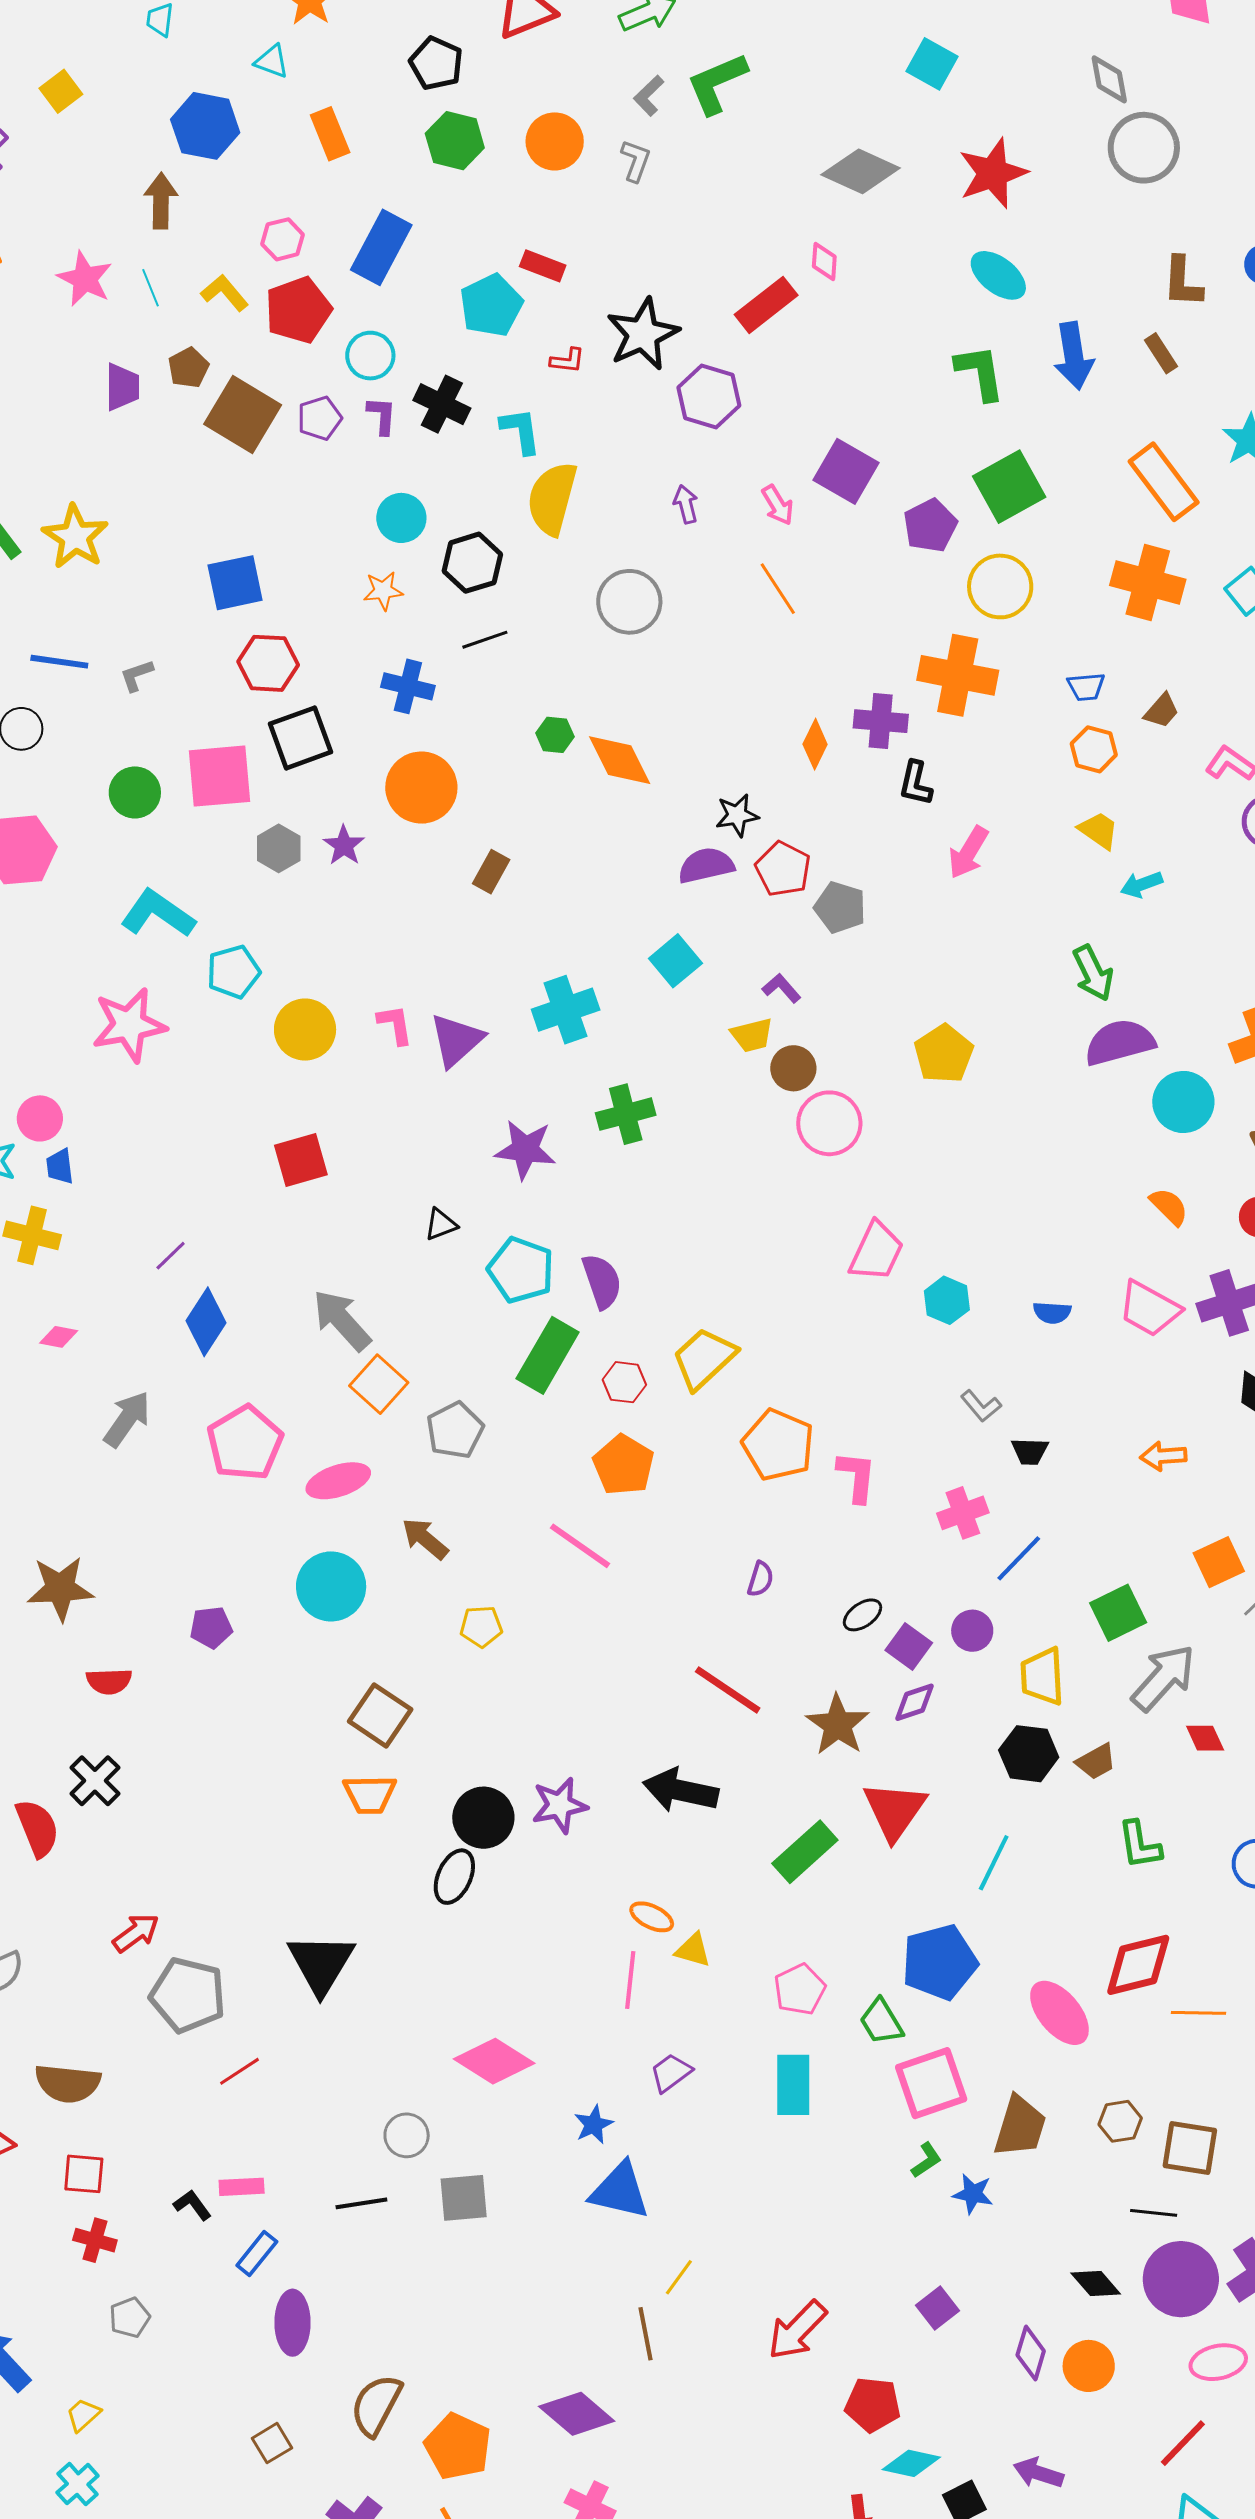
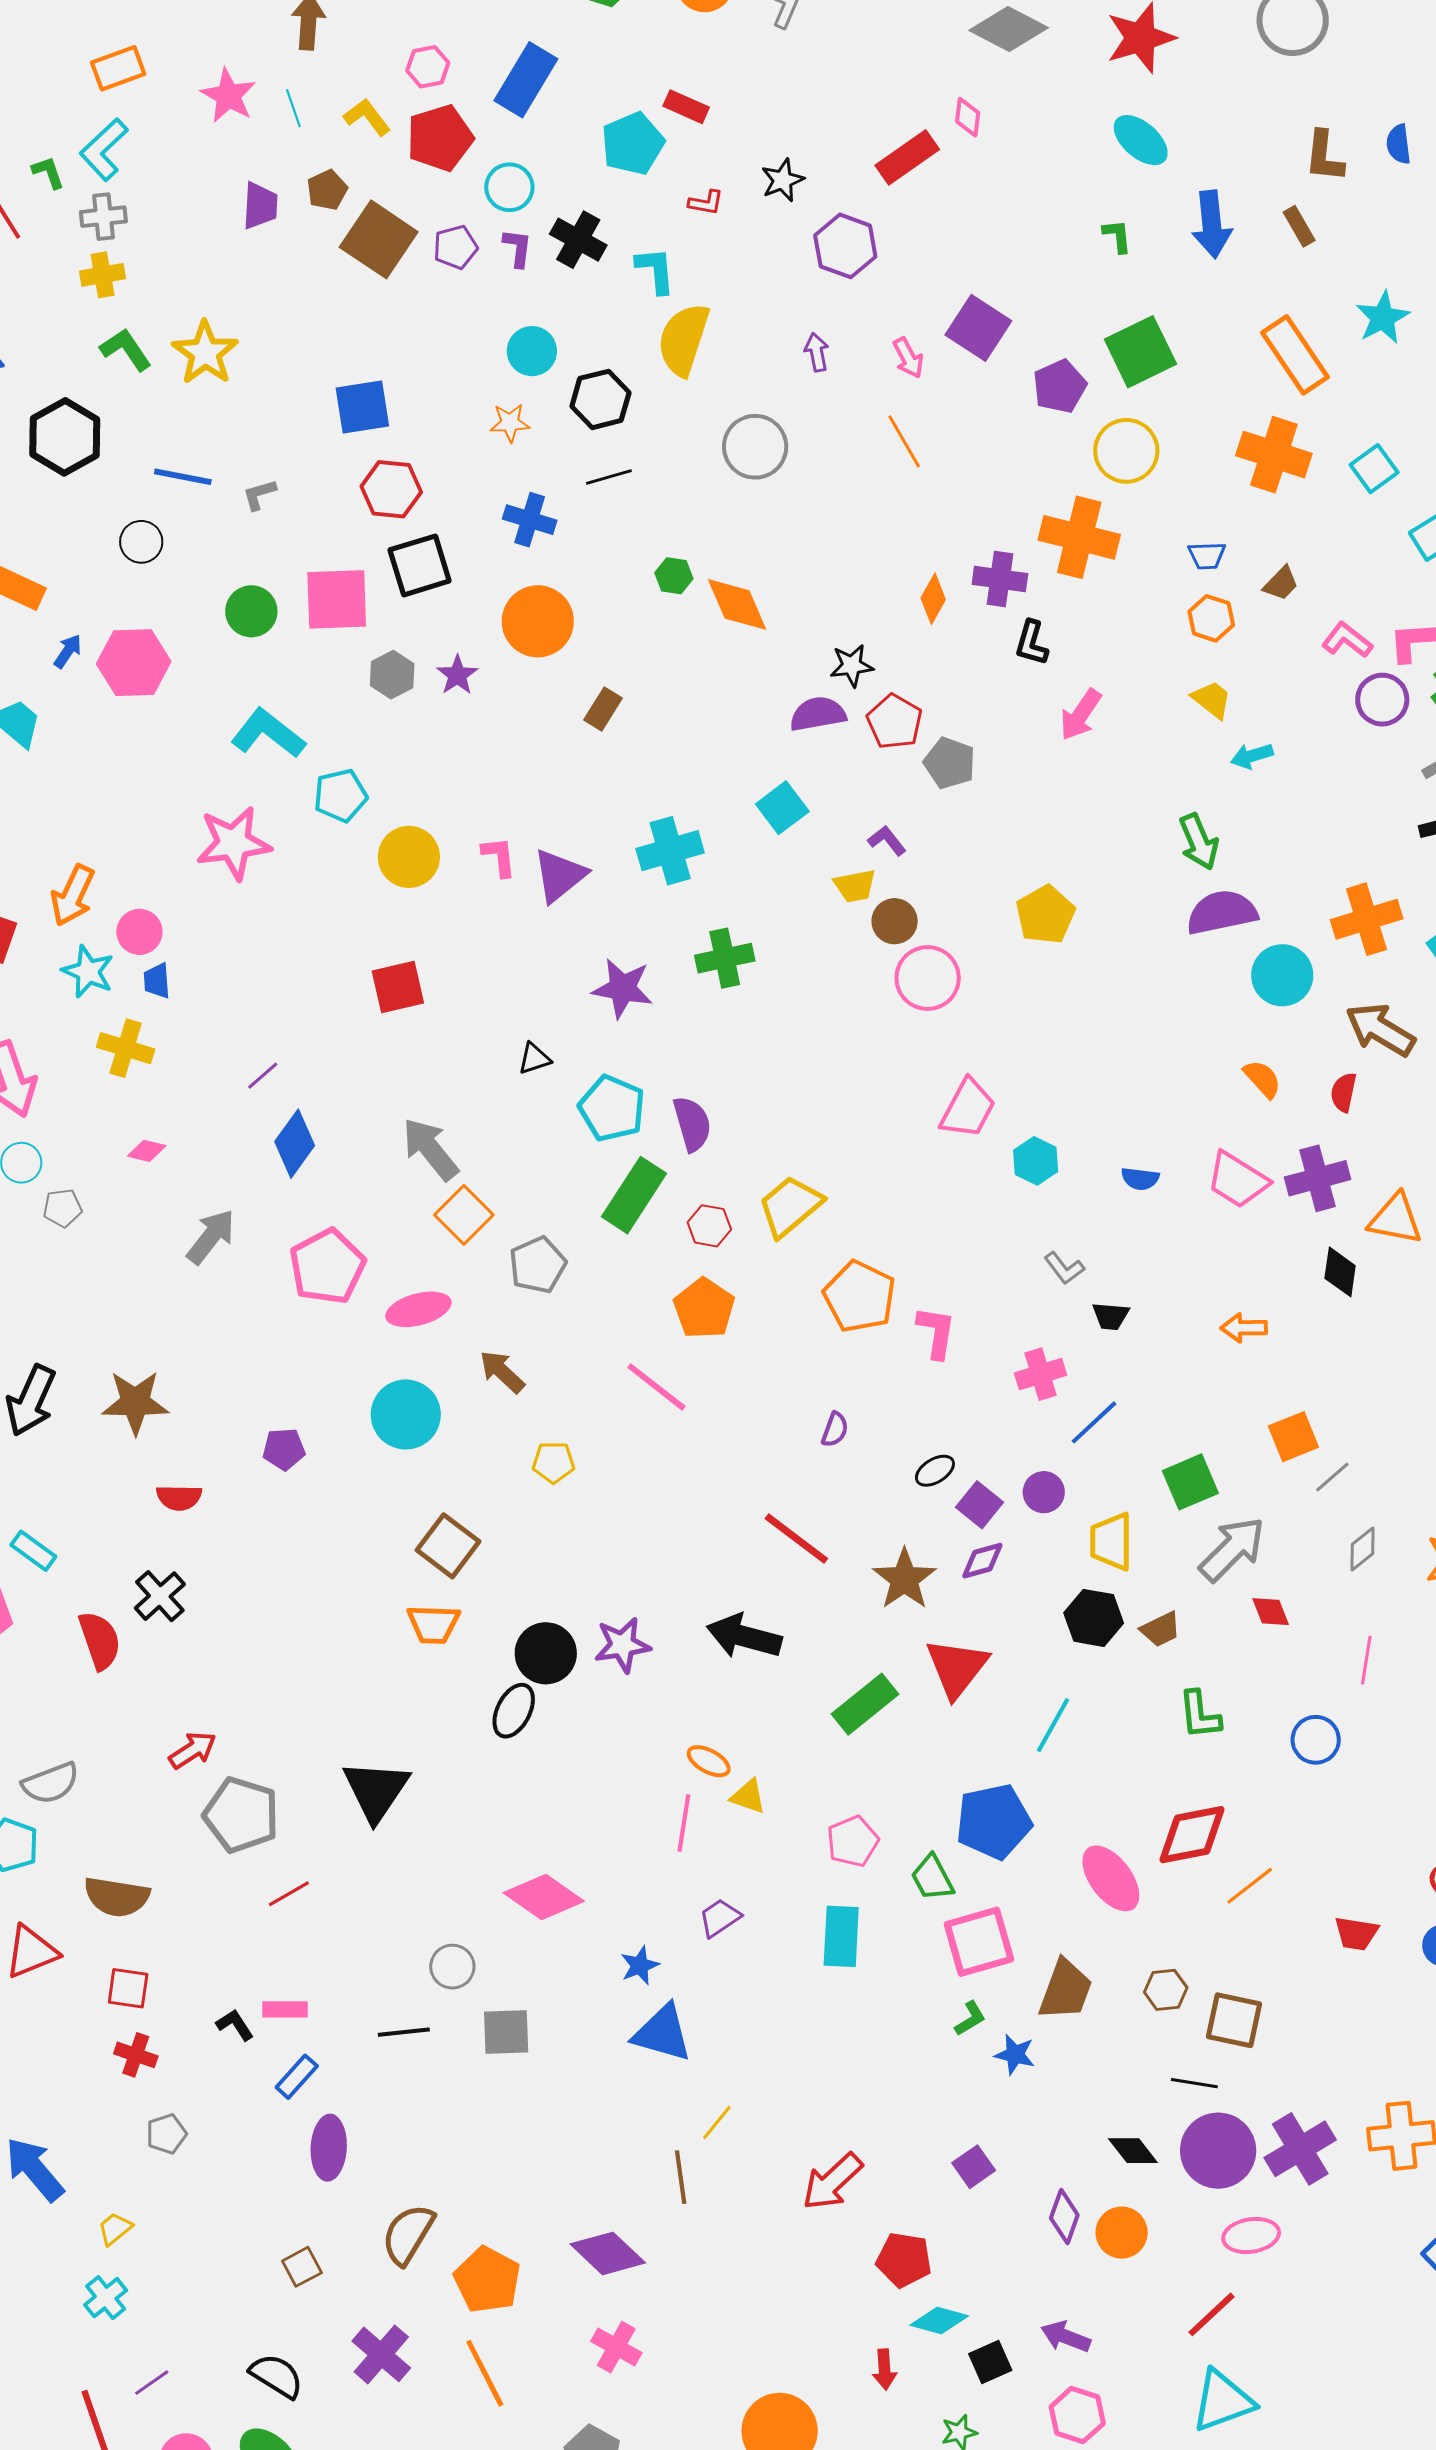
black star: (643, 334) -> (783, 180), size x0.6
green L-shape: (980, 372) -> (1117, 236), size x0.6
orange line: (1199, 2013) -> (1250, 1886), turned -42

